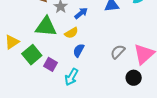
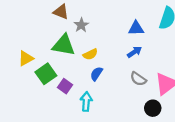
blue arrow: (81, 13) -> (134, 52), moved
gray semicircle: (118, 52) -> (138, 79), turned -105
cyan arrow: (71, 77) -> (86, 102), turned 150

